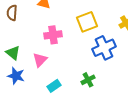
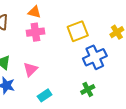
pink cross: (53, 35) -> (35, 32), moved
green cross: (88, 80) -> (88, 89), moved

